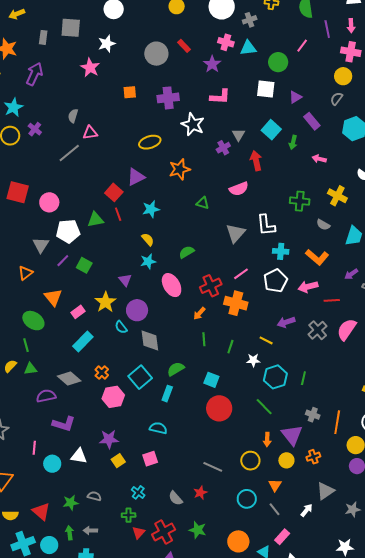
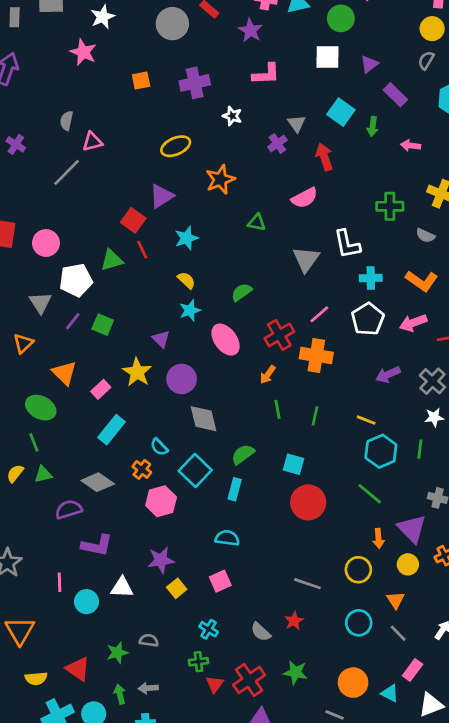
white star: (193, 124) -> (232, 116), size x0.6
cyan semicircle: (121, 327) -> (159, 447), moved
yellow line: (266, 340) -> (366, 420), moved
white star: (253, 360) -> (434, 417), moved

